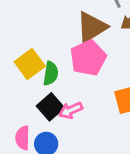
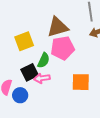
brown triangle: (92, 27) -> (58, 27), moved
green semicircle: (51, 73) -> (44, 60), moved

